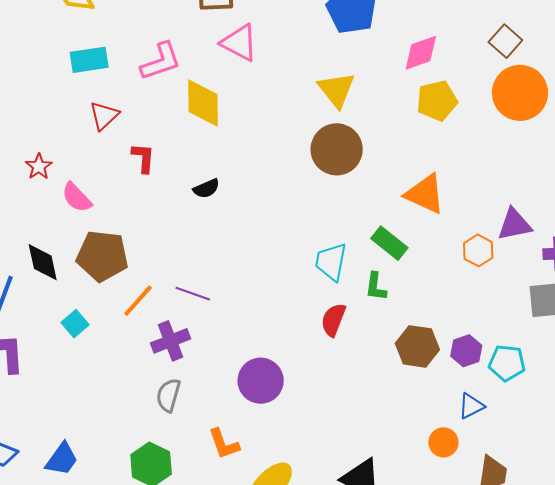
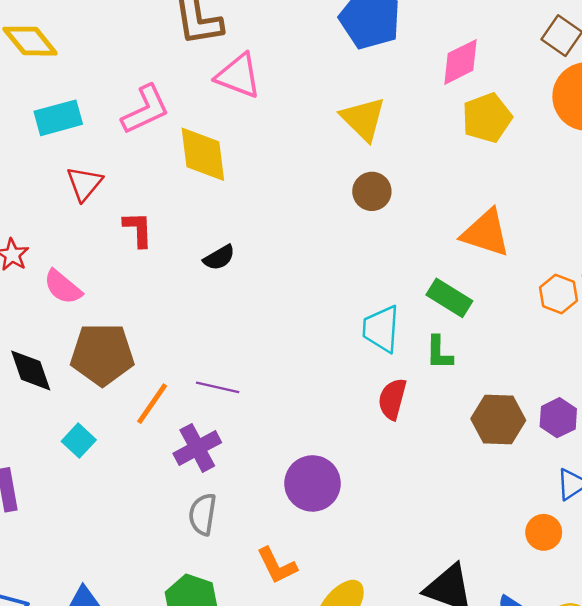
brown circle: (337, 149) -> (372, 191), size x0.6

